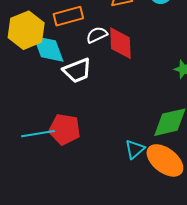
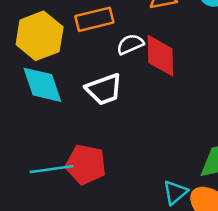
cyan diamond: (48, 49) -> (42, 85), moved

